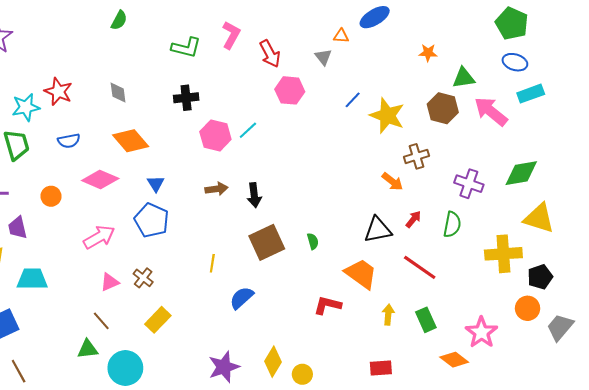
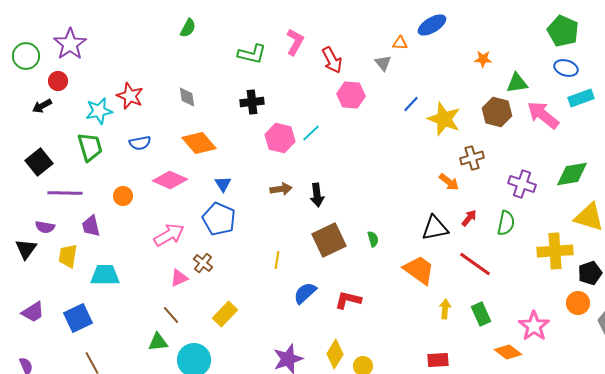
brown cross: (143, 278) -> (203, 263), moved
red L-shape: (327, 305) -> (348, 300), moved

